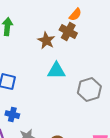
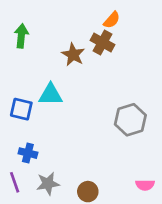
cyan triangle: (56, 71) -> (51, 94), moved

